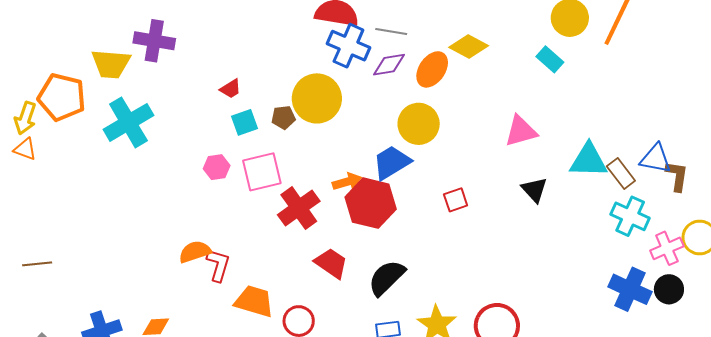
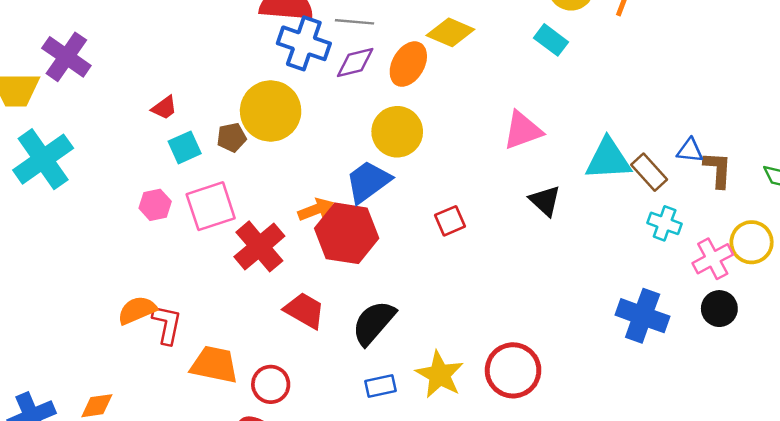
purple cross: (154, 41) -> (66, 57), turned 30
blue triangle: (656, 159) -> (690, 150), size x0.7
cyan cross: (630, 216) -> (665, 223), size x0.7
blue cross: (630, 289) -> (643, 316), moved

